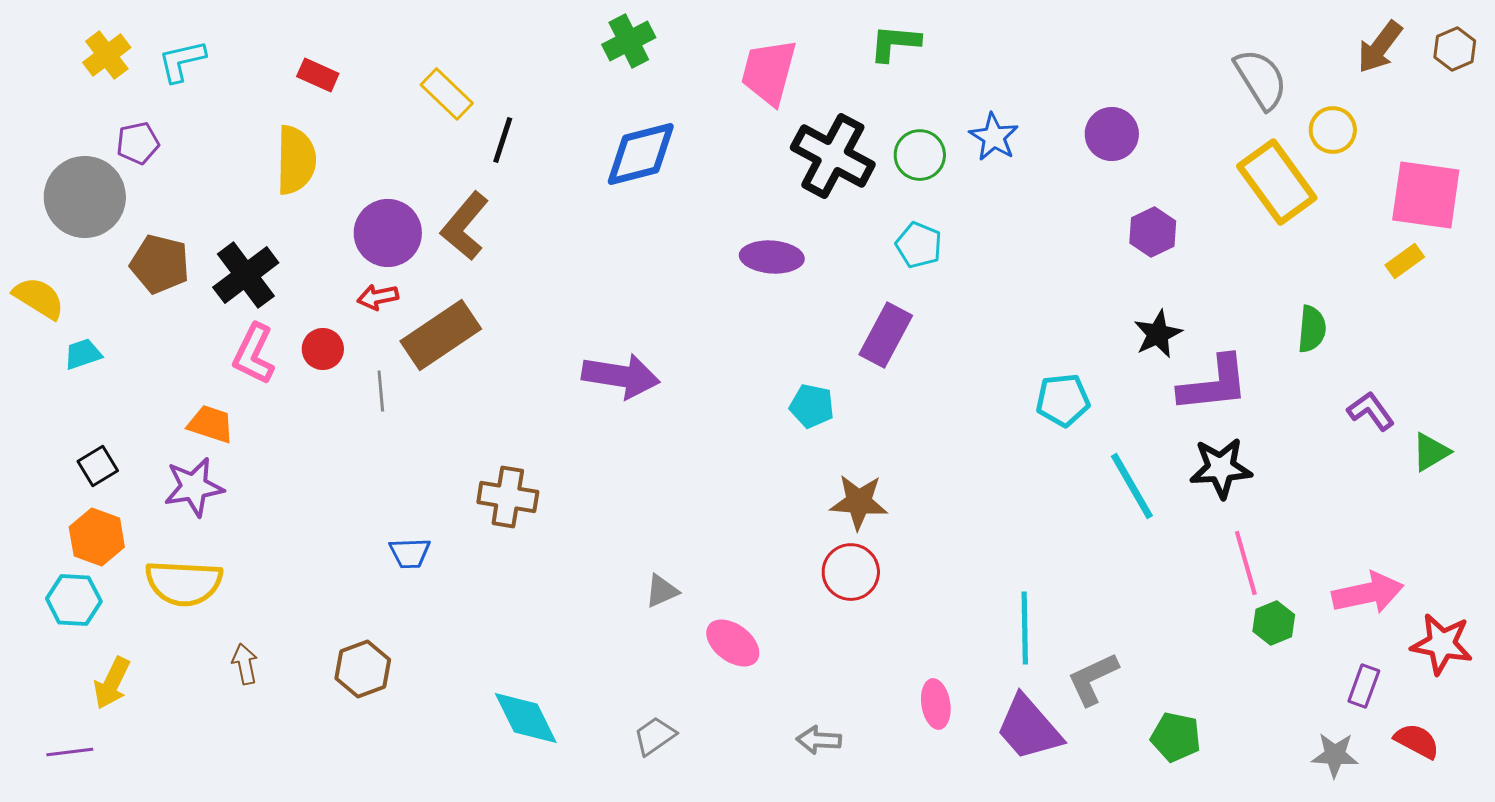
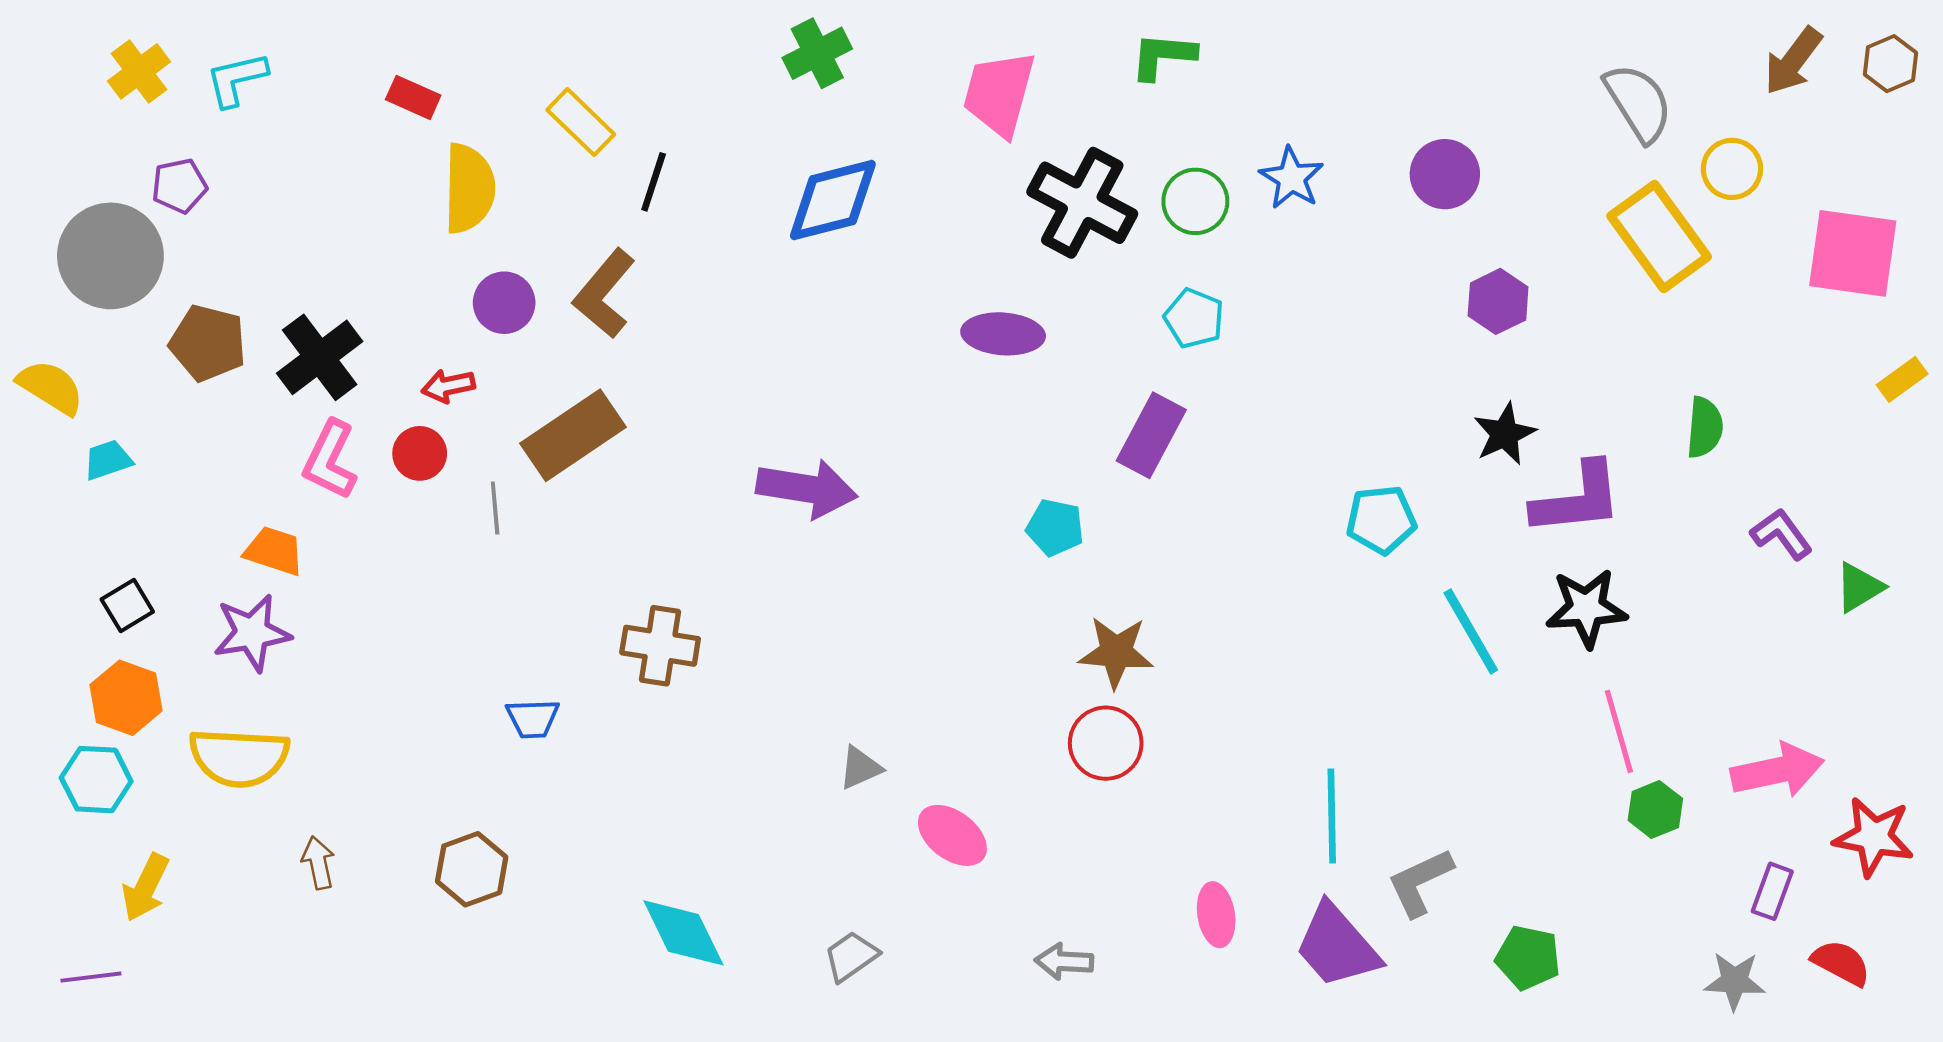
yellow semicircle: (296, 160) -> (469, 188), moved
purple circle: (388, 233) -> (504, 303), size x0.7
yellow rectangle: (1405, 261) -> (1902, 379), moved
red arrow: (378, 297) -> (448, 386), moved

